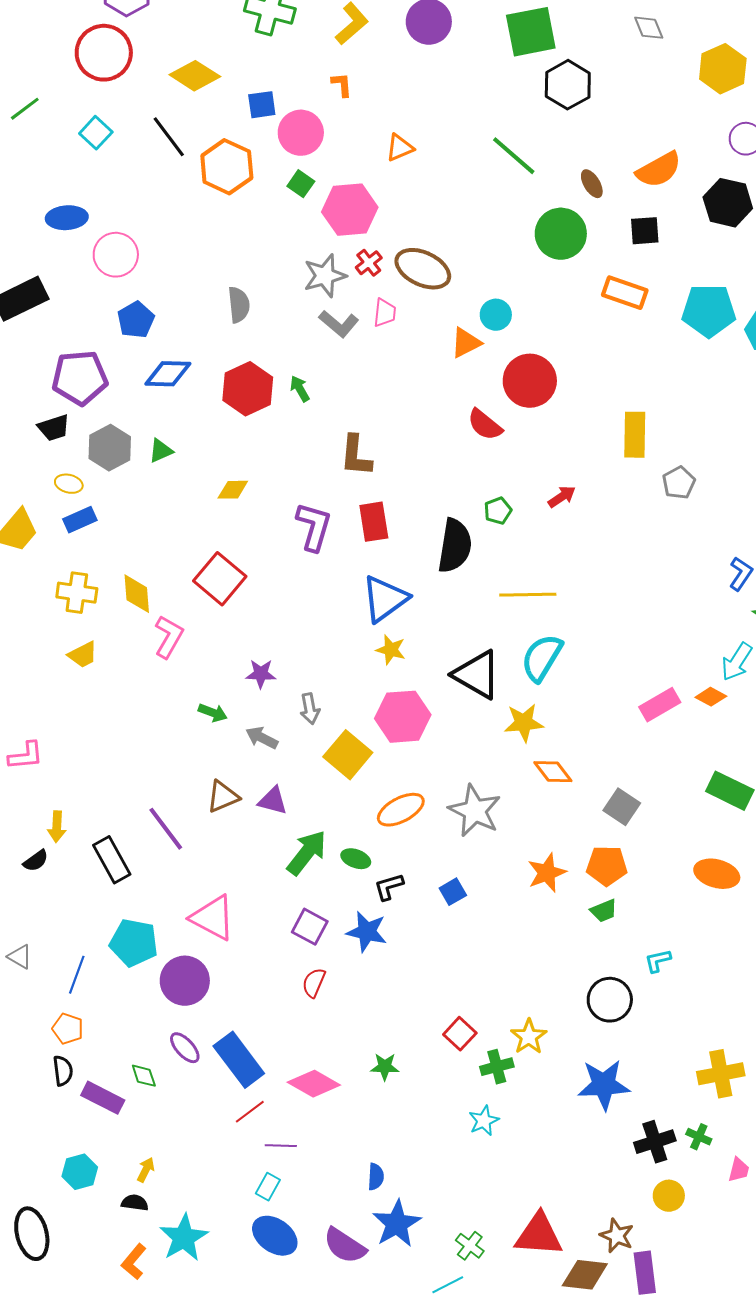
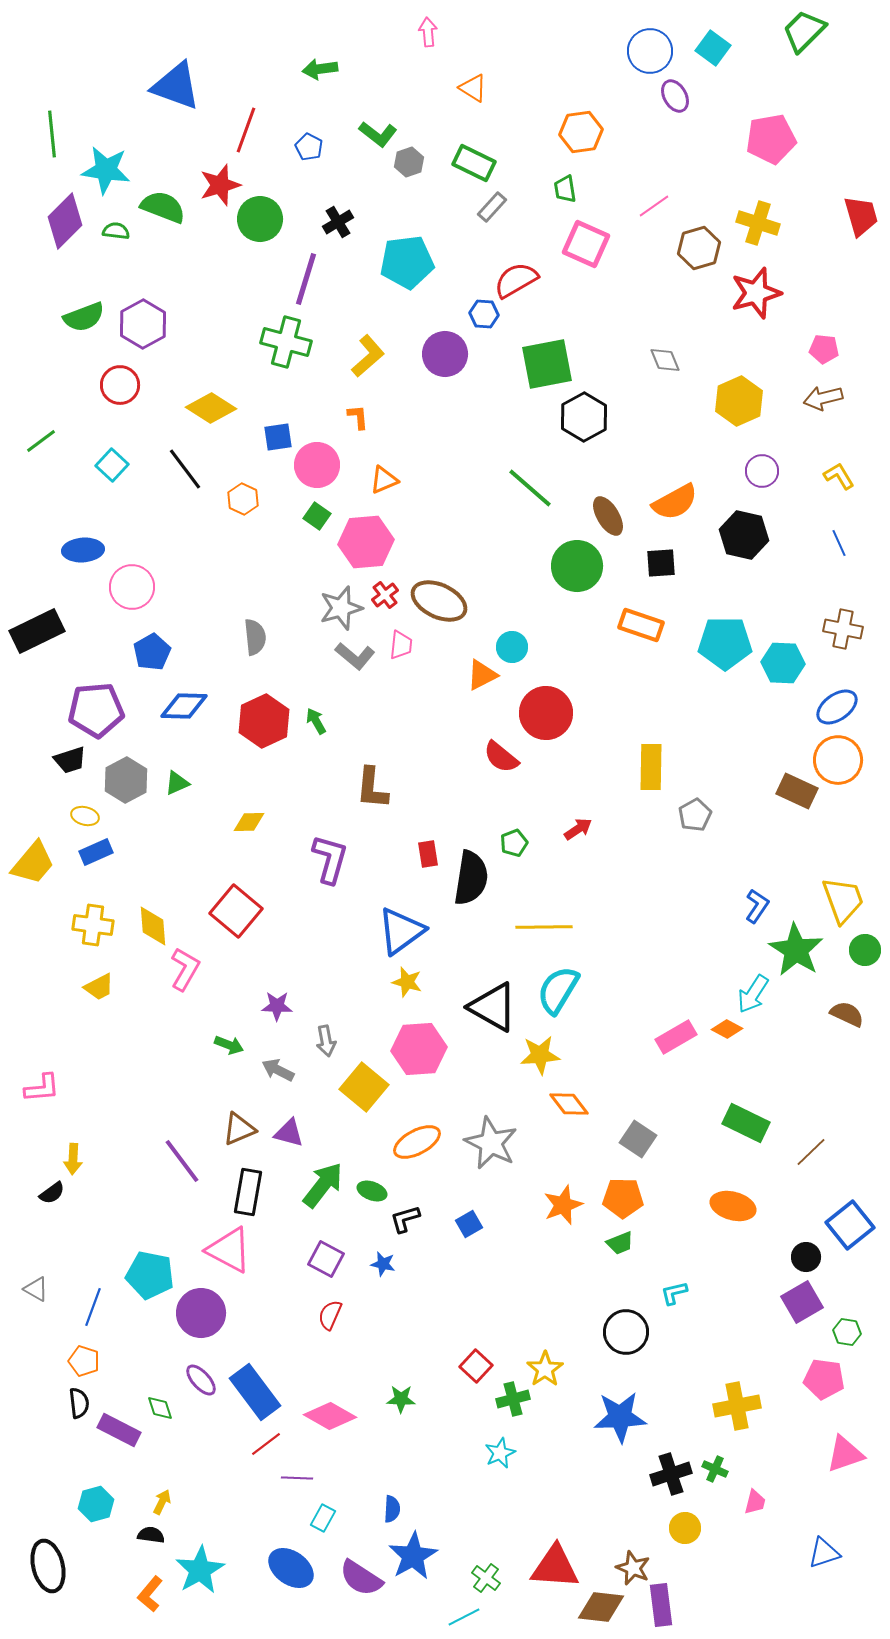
red circle: (104, 53) -> (120, 385), size x0.7
orange triangle: (400, 148) -> (384, 480), moved
orange hexagon: (227, 167) -> (243, 499), size x0.6
brown ellipse: (592, 184) -> (608, 516), size x1.4
red rectangle: (374, 522) -> (428, 854), moved, size x0.7
black rectangle: (112, 860) -> (248, 1192), moved, turned 39
blue star: (367, 932) -> (383, 1264), size x0.6
cyan rectangle: (268, 1187) -> (323, 1518), moved

